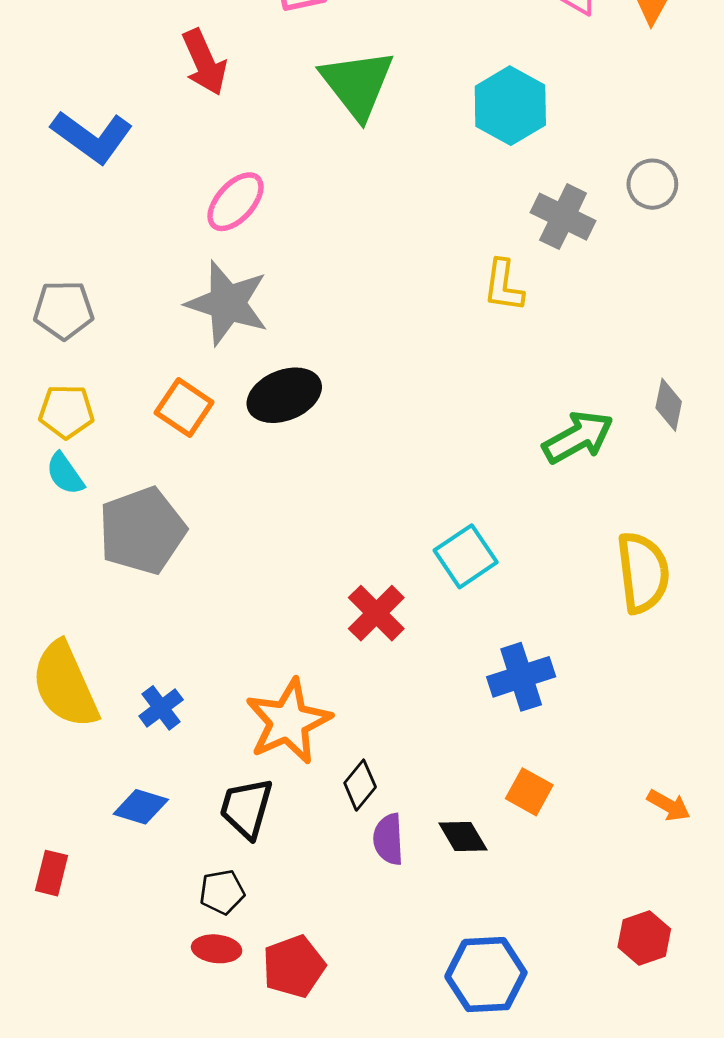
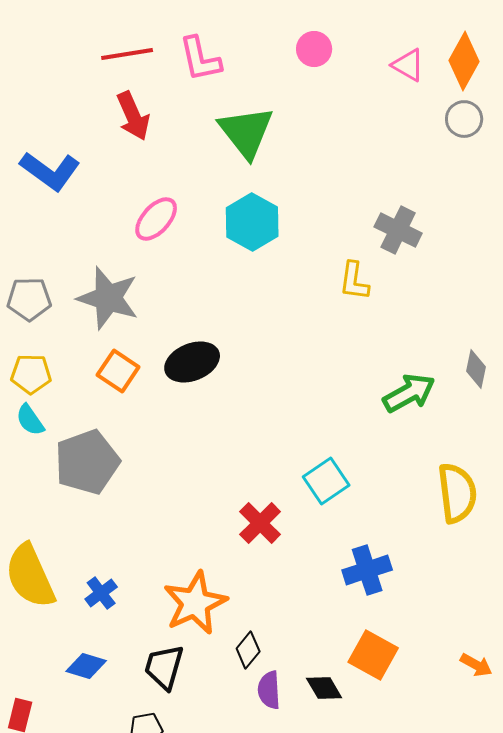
cyan hexagon: (510, 106) -> (252, 222), moved
gray circle: (652, 184) -> (464, 119), moved
gray star: (227, 303) -> (108, 298), moved
orange square: (529, 792) -> (373, 655), size x1.4

